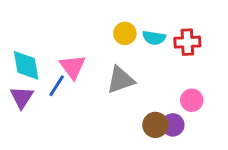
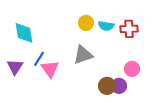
cyan diamond: (26, 65) -> (24, 33), moved
pink triangle: (73, 67) -> (50, 69), moved

